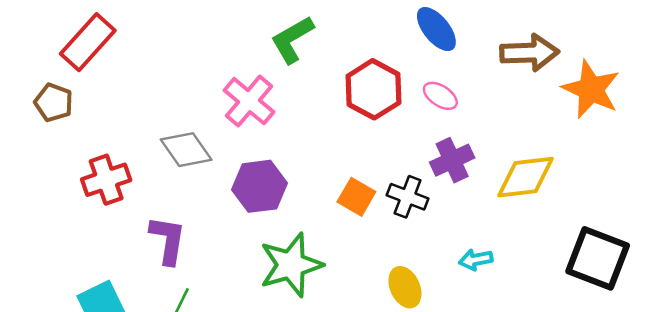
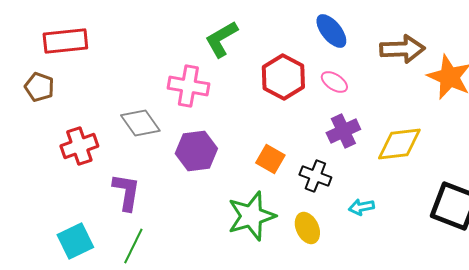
red rectangle: (88, 42) -> (65, 41), turned 42
pink cross: (249, 101) -> (188, 86), turned -30
black cross: (408, 197) -> (315, 176), moved
green star: (291, 265) -> (251, 216), moved

